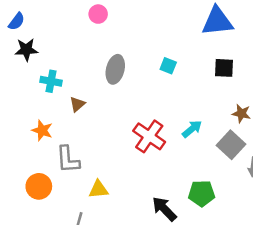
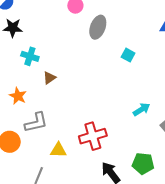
gray ellipse: (115, 69) -> (98, 27), moved
red cross: (149, 136) -> (93, 136), moved, turned 32
gray L-shape: (68, 160) -> (36, 122), turned -105

